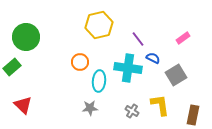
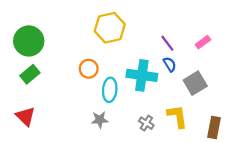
purple line: (138, 39) -> (167, 43), moved
blue semicircle: (153, 58) -> (170, 64), turned 32
green rectangle: (12, 67) -> (30, 74), moved

